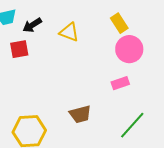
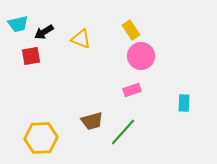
green line: (132, 125) -> (123, 132), moved

